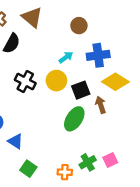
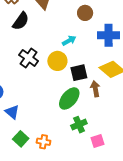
blue cross: (98, 55) -> (109, 35), moved
green cross: (88, 162) -> (79, 125), moved
orange cross: (65, 172) -> (44, 142), moved

